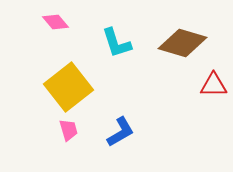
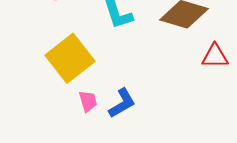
pink trapezoid: (69, 130) -> (88, 101), moved

